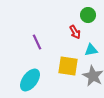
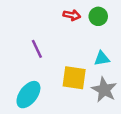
red arrow: (75, 32) -> (72, 15), moved, turned -48

